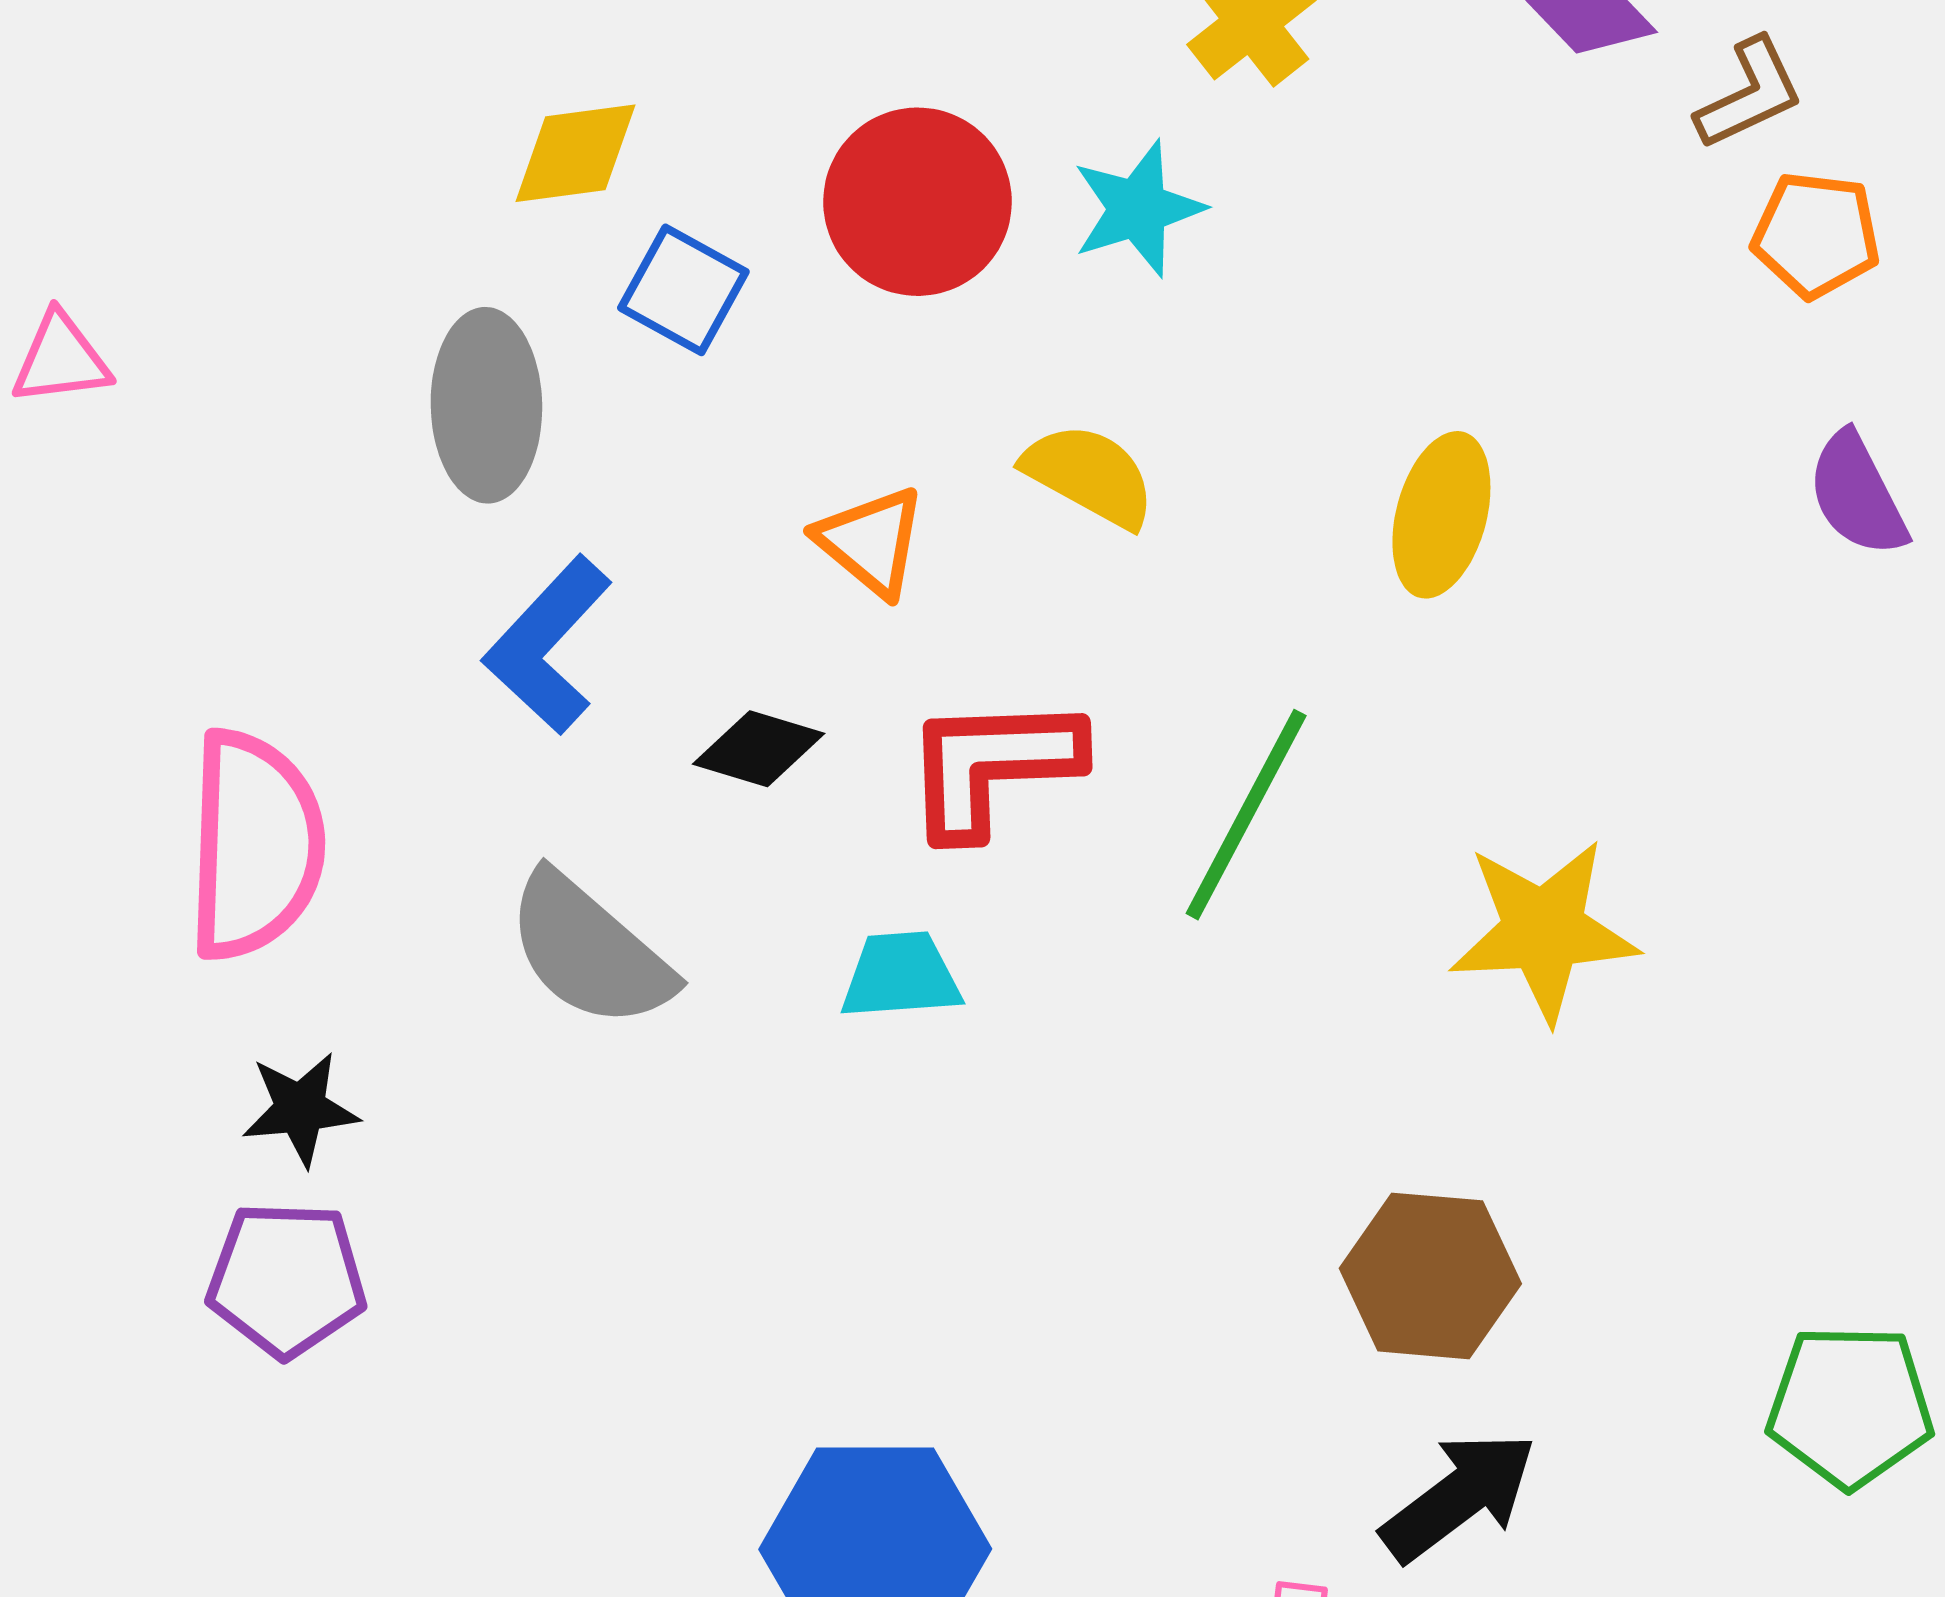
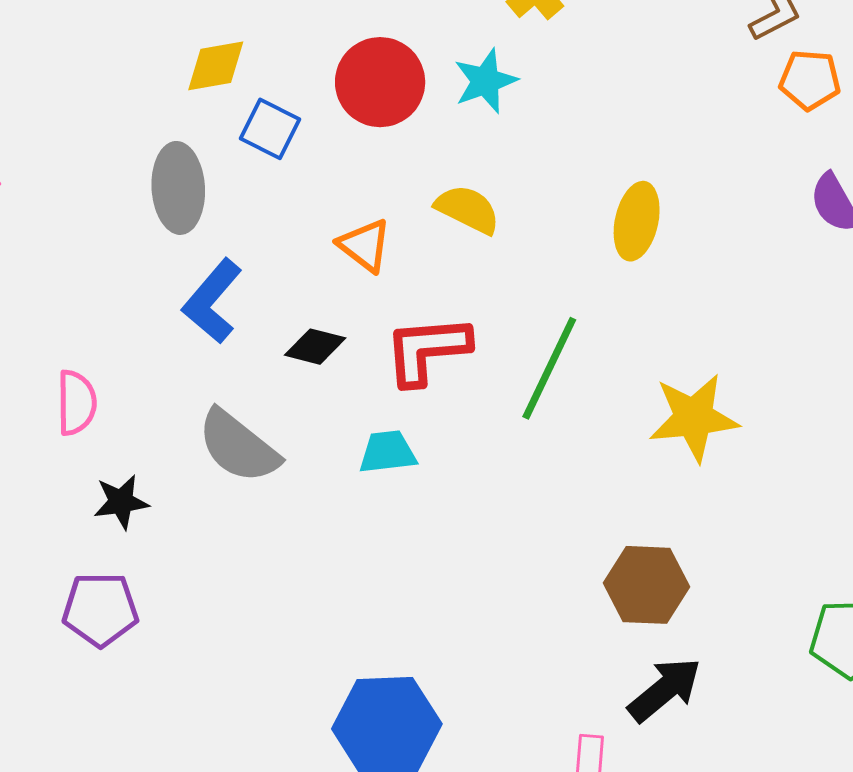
pink semicircle: (255, 845) -> (76, 403), size x0.6
black star: (300, 1109) -> (121, 502), moved

